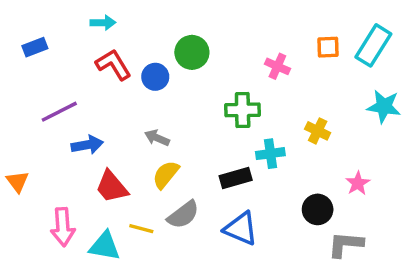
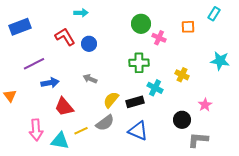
cyan arrow: (103, 23) -> (81, 13), moved
cyan rectangle: (373, 45) -> (214, 14), moved, size x0.6
blue rectangle: (35, 47) -> (20, 27), size x1.5
green circle: (192, 52) -> (141, 24), moved
cyan cross: (270, 154) -> (155, 88), turned 35
yellow semicircle: (166, 175) -> (111, 100), moved
orange triangle: (17, 182) -> (10, 96), moved
yellow line: (141, 229) -> (81, 131), turned -40

